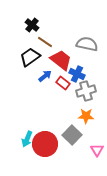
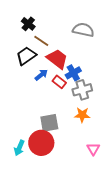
gray semicircle: (87, 44) -> (83, 30), moved
blue cross: (77, 74) -> (73, 73), turned 35
gray square: (72, 135) -> (49, 123), moved, turned 36
cyan arrow: (27, 139) -> (19, 148), moved

